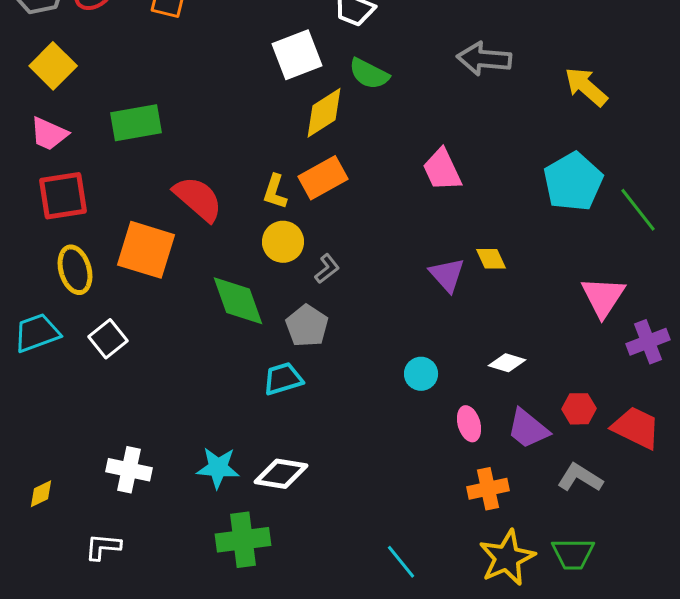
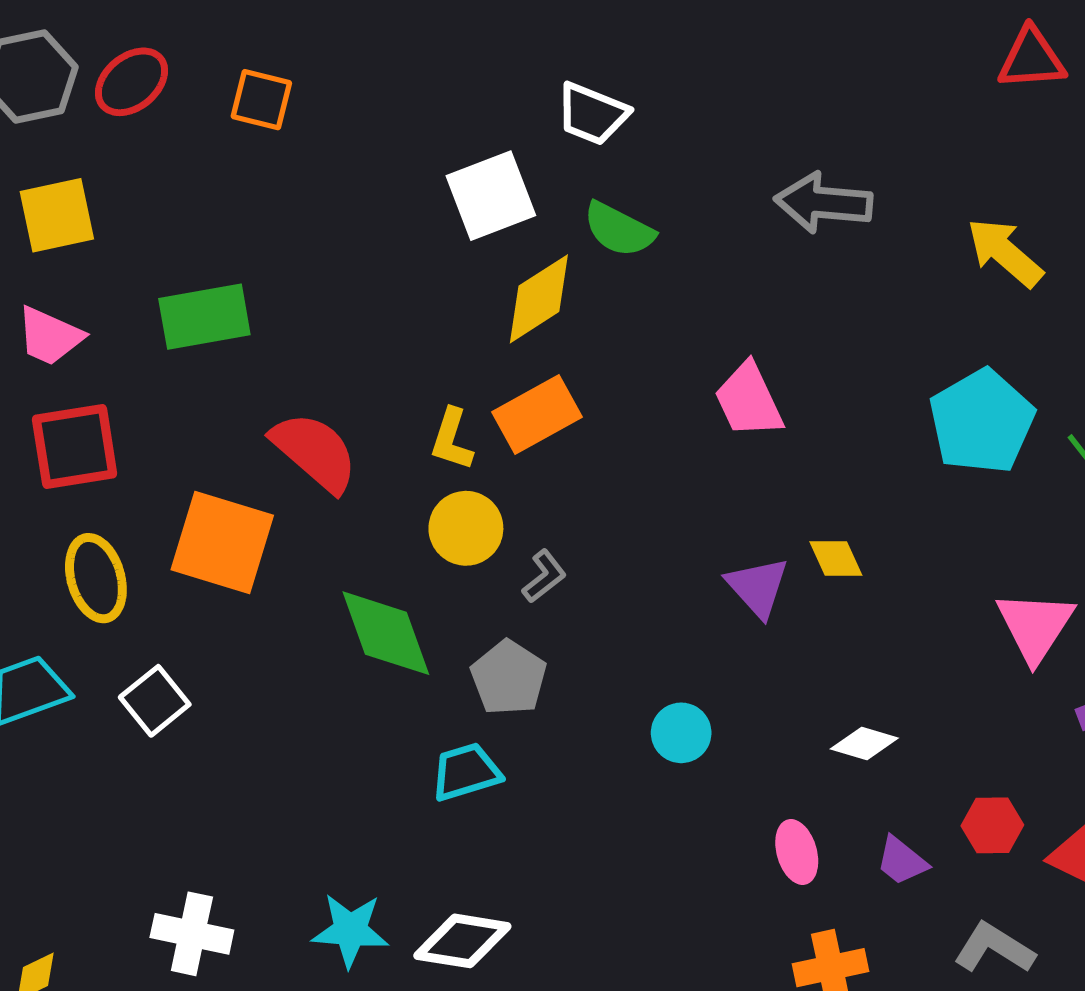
yellow square: (53, 66) -> (57, 215), turned 33
cyan circle: (421, 374) -> (681, 733), moved
purple trapezoid: (528, 429) -> (902, 861), size x0.7

